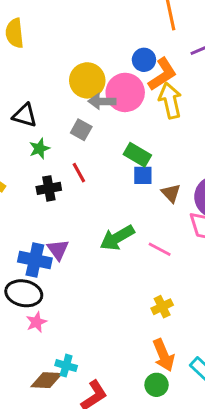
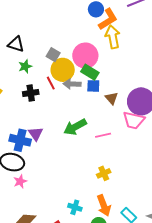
yellow circle: (87, 80) -> (63, 70), moved
pink circle: (125, 92) -> (85, 56), moved
gray arrow: (102, 101) -> (72, 84), moved
pink line: (160, 249) -> (103, 135), turned -42
cyan cross: (66, 366) -> (75, 207), moved

